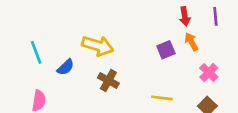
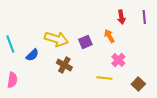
orange arrow: (191, 42) -> (109, 36), moved
purple square: (166, 50) -> (85, 42), moved
pink cross: (209, 73) -> (118, 60), moved

